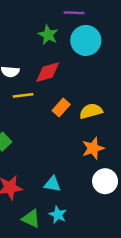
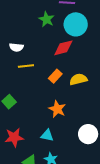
red diamond: (48, 72) -> (63, 48), moved
orange star: (93, 148) -> (57, 109), moved, turned -30

